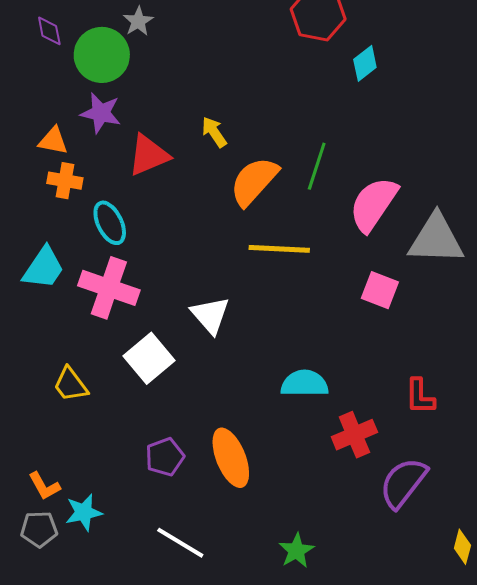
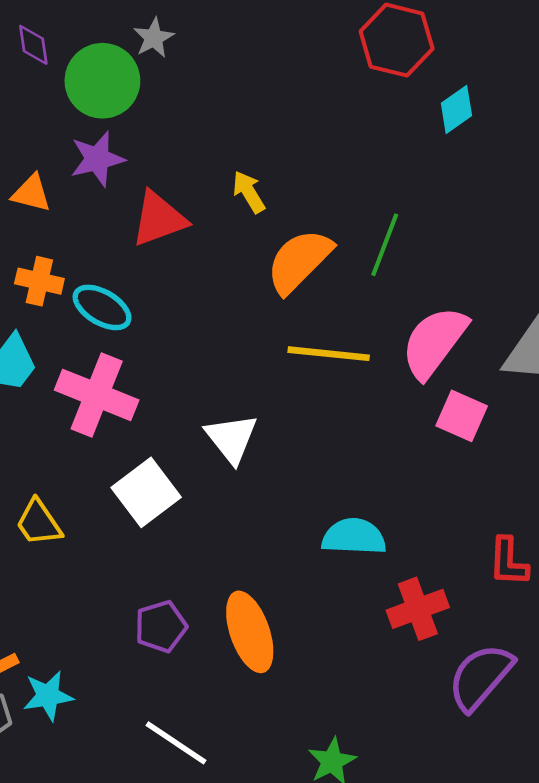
purple star: (101, 113) -> (97, 159), turned -30
orange cross: (65, 181) -> (39, 281), moved
pink semicircle: (373, 204) -> (434, 342), moved
cyan ellipse: (110, 223) -> (102, 307), turned -36

